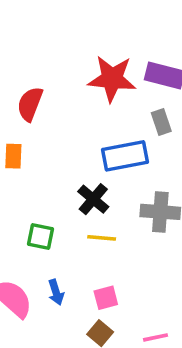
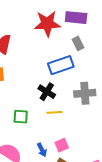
blue arrow: (56, 292) -> (42, 150), moved

